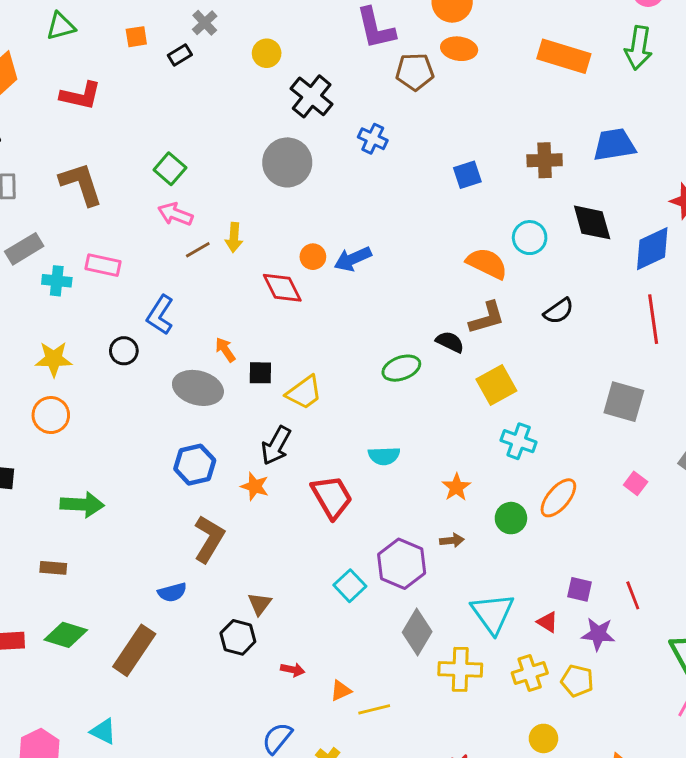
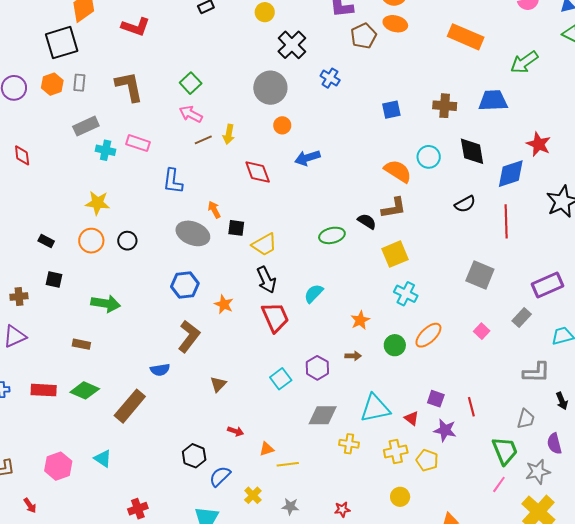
green arrow: (638, 48) -> (524, 62), moved, turned 40
brown pentagon: (415, 72) -> (364, 36), turned -30
orange circle: (313, 257) -> (282, 125), moved
black semicircle: (559, 311) -> (465, 204), moved
blue L-shape: (160, 315) -> (173, 181), turned -32
black circle: (124, 351) -> (127, 241), moved
black arrow: (276, 445) -> (266, 280), moved, turned -60
cyan semicircle: (384, 456) -> (314, 293), turned 130
purple hexagon: (402, 564) -> (317, 368), size x0.7
cyan triangle: (493, 613) -> (375, 408), turned 48
gray diamond: (417, 632) -> (323, 415), turned 52
black hexagon: (238, 637) -> (194, 456), moved
yellow cross: (460, 669) -> (349, 444), size x0.7

